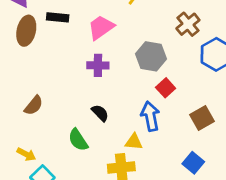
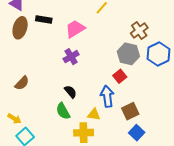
gray hexagon: (151, 56) -> (128, 54), moved
purple cross: (98, 65) -> (71, 57), turned -35
brown square: (202, 118) -> (130, 111), moved
green semicircle: (78, 140) -> (63, 111), moved

